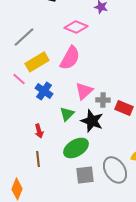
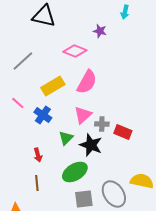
pink semicircle: (70, 58) -> (87, 82), moved
yellow rectangle: (37, 62) -> (53, 86), moved

